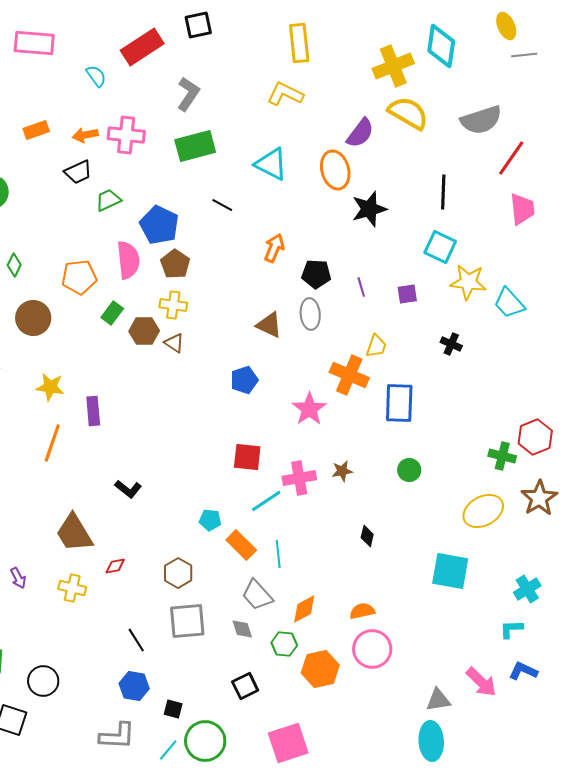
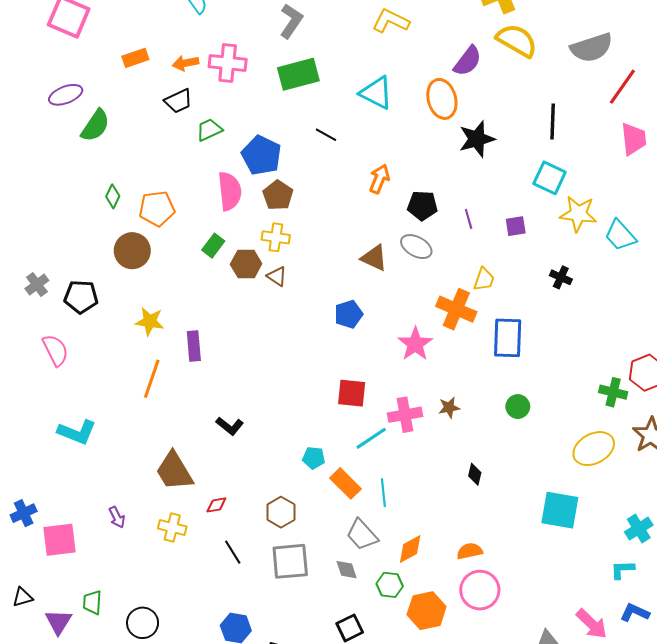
orange pentagon: (79, 277) -> (157, 209), moved
gray ellipse: (310, 314) -> (416, 247), turned -56
black line: (136, 640) -> (233, 552), moved

